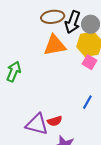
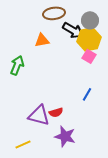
black arrow: (73, 22) -> (73, 30), moved, turned -80
orange triangle: (55, 45) -> (42, 40), moved, size x0.7

